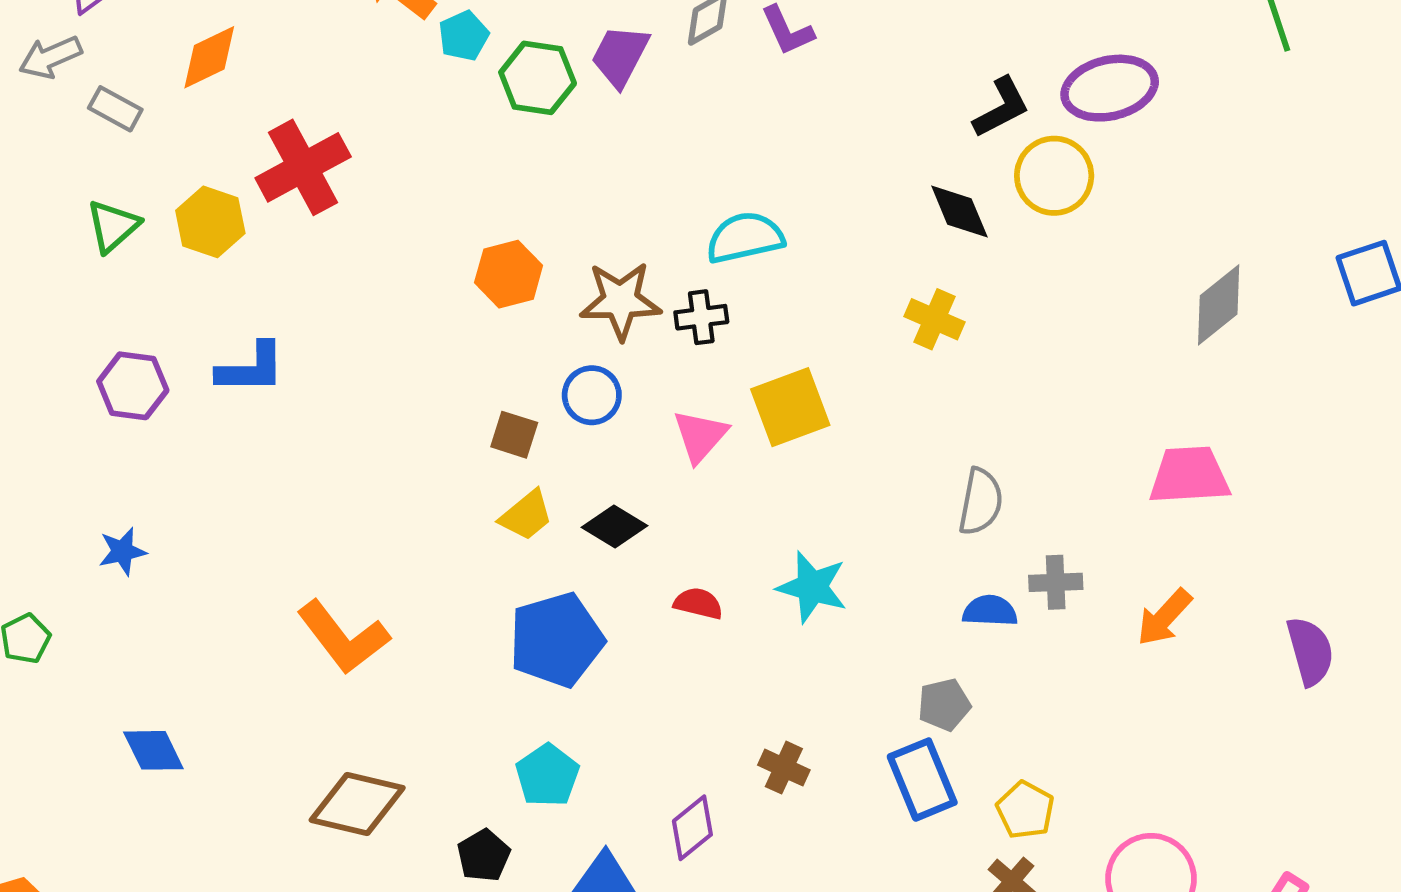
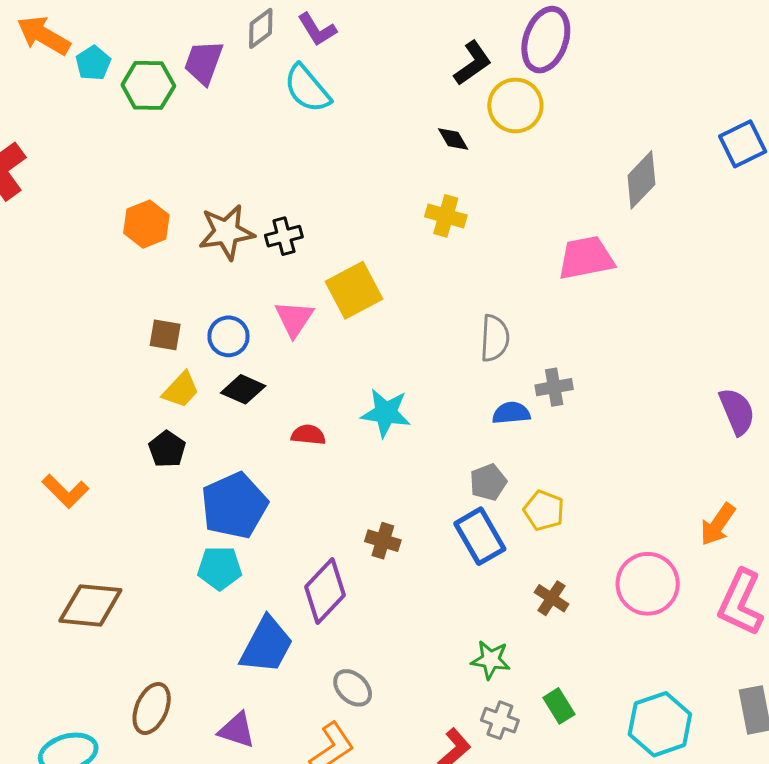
purple ellipse: (1110, 88) -> (546, 40), turned -50
black diamond: (959, 212) -> (453, 139), size x0.7
cyan semicircle: (745, 238) -> (307, 89), moved, turned -110
blue circle: (592, 395) -> (228, 336), moved
pink trapezoid: (1189, 475) -> (586, 258), moved
orange arrow: (1164, 617) -> (718, 524), moved
orange L-shape: (343, 637) -> (65, 491), size x0.7
blue pentagon: (556, 640) -> (234, 506), moved
cyan pentagon: (547, 775) -> (220, 568), turned -30
yellow pentagon: (1025, 810) -> (544, 511), moved
purple diamond: (692, 828) -> (325, 591), size x1.4
black pentagon: (484, 856) -> (167, 449), moved

